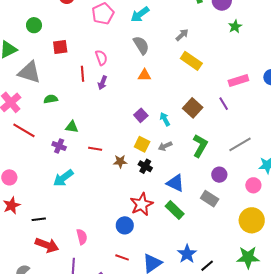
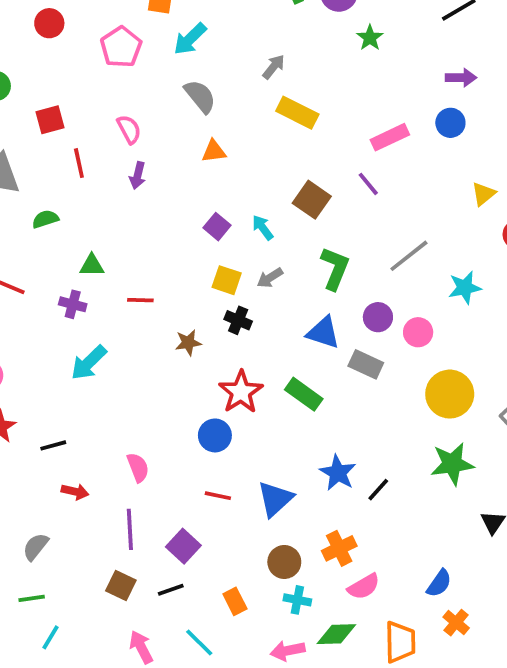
red line: (82, 74) -> (79, 163), moved
brown star: (120, 161) -> (188, 343), moved
blue triangle: (175, 183) -> (323, 333), moved
pink circle: (253, 185) -> (418, 332), moved
red arrow: (47, 245) -> (75, 492), size x0.6

